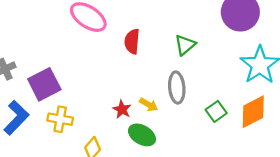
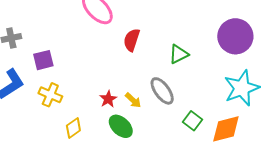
purple square: (44, 84) -> (43, 60), size x0.7
gray ellipse: (177, 88) -> (162, 91), turned -44
green square: (216, 111) -> (193, 121), turned -30

